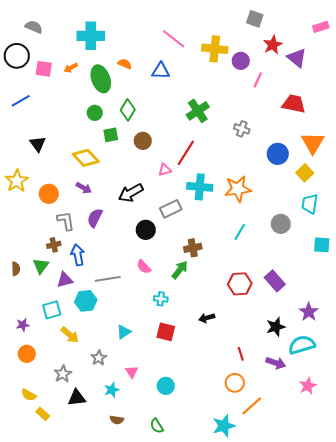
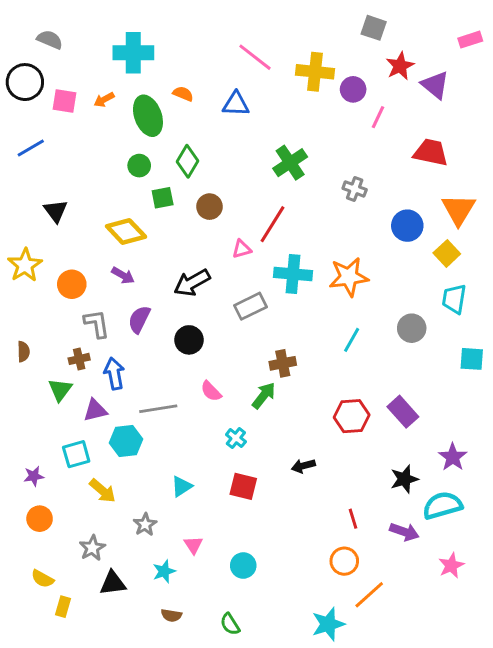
black circle: (146, 230) -> (189, 340), moved
brown semicircle: (16, 269) -> (23, 352), moved
cyan cross: (161, 299) -> (236, 438), turned 32
yellow rectangle: (43, 414) -> (63, 607), turned 64

